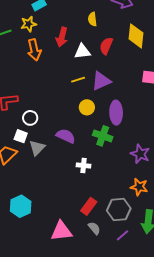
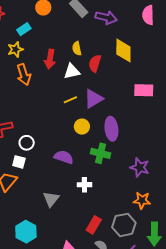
yellow semicircle: (92, 19) -> (77, 49), moved
gray triangle: (37, 148) -> (51, 199), moved

